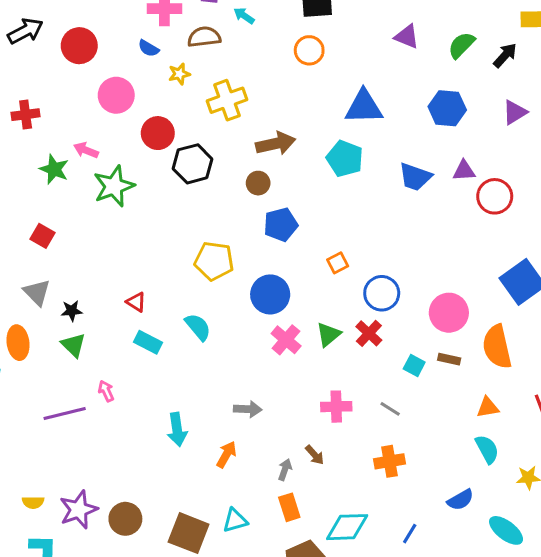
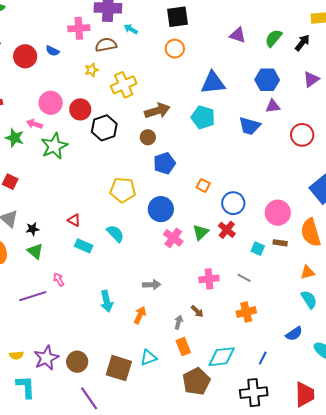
blue semicircle: (149, 48) -> (52, 51), moved
pink circle: (116, 95) -> (51, 103), moved
purple triangle: (464, 171) -> (273, 106), moved
orange square: (338, 263) -> (203, 185), turned -32

